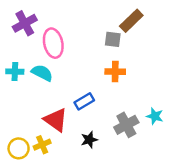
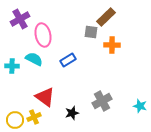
cyan cross: (15, 72) -> (12, 66), moved
orange cross: (115, 72) -> (112, 45), moved
blue rectangle: (84, 101) -> (68, 60), moved
cyan star: (155, 116) -> (140, 106), moved

